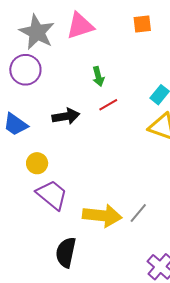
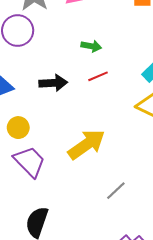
green arrow: (98, 76) -> (91, 46), turned -72
yellow arrow: (102, 216) -> (86, 144), moved, turned -48

